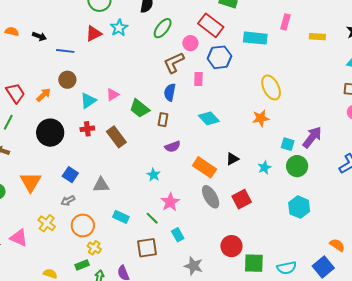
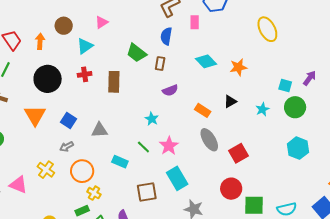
orange arrow: (43, 95) -> (40, 41), turned -42
pink triangle: (113, 95) -> (102, 22), moved
orange star: (261, 118) -> (238, 67), moved
brown rectangle: (116, 137) -> (114, 82), turned 40
purple arrow: (312, 137) -> (310, 78), size x0.7
orange rectangle: (204, 167) -> (203, 110), size x0.7
orange triangle: (30, 182) -> (35, 115), moved
red square: (242, 199) -> (239, 153), moved
green line: (152, 218) -> (143, 147), moved
cyan rectangle: (178, 235) -> (177, 178), size x1.6

